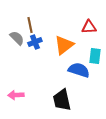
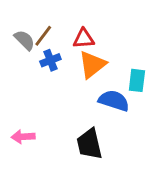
brown line: (30, 25) -> (43, 36), turned 49
red triangle: (89, 27) -> (84, 39), moved
gray semicircle: (17, 38) -> (25, 40), moved

